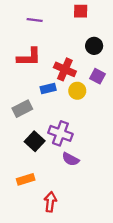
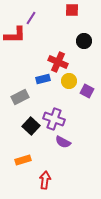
purple line: (35, 20) -> (31, 18), turned -64
red L-shape: (29, 57) -> (15, 35), moved
purple square: (97, 76) -> (87, 91), moved

